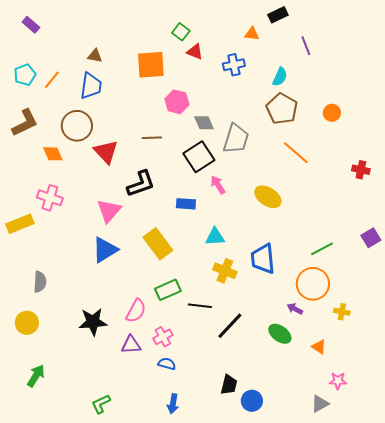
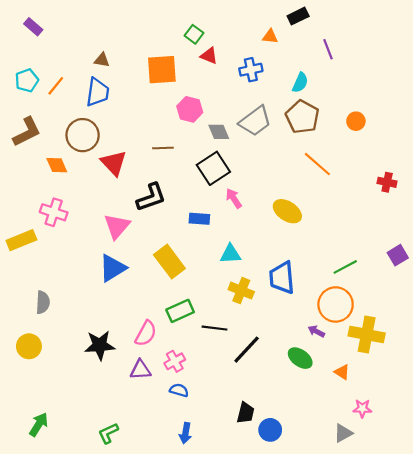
gray trapezoid: (236, 139) -> (255, 121), moved, turned 36
yellow cross: (342, 312) -> (367, 334), size x2.0
green arrow: (36, 376) -> (39, 425), moved

